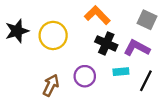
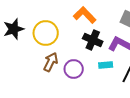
brown arrow: (51, 85) -> (51, 62), moved

